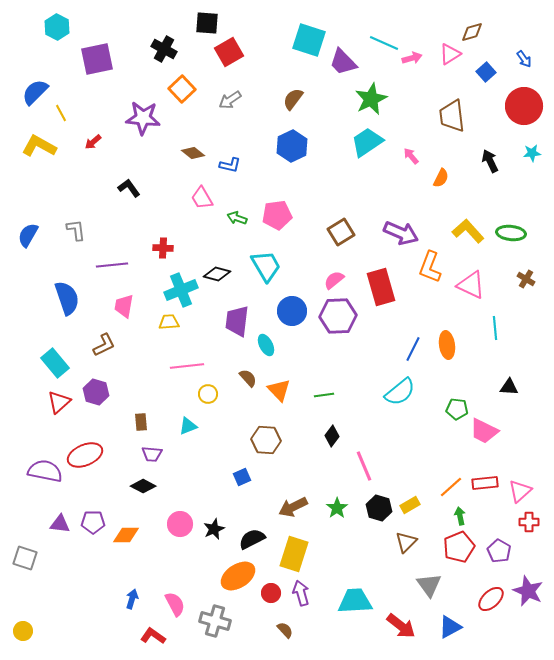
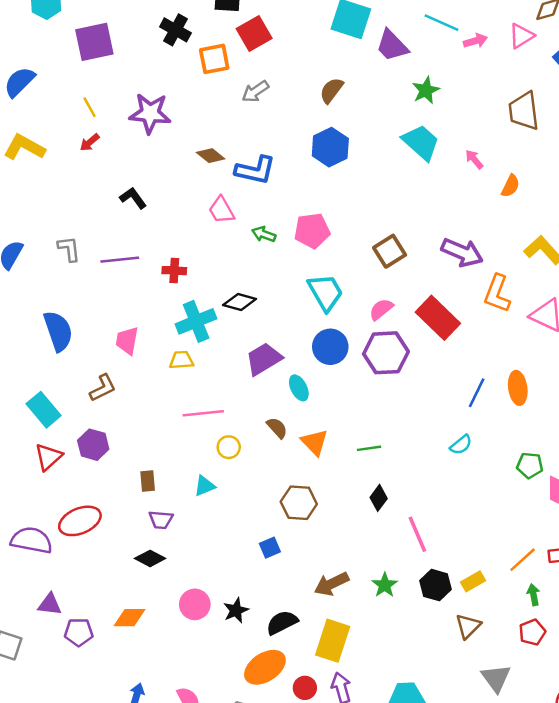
orange square: (182, 89) -> (214, 59), moved, turned 32
green star: (371, 99) -> (426, 90), size x0.7
yellow line: (61, 113) -> (90, 107), moved
cyan trapezoid: (367, 142) -> (421, 142), turned 76
blue L-shape: (230, 165) -> (255, 170), size x1.6
purple line: (112, 265) -> (120, 260), moved
cyan trapezoid: (266, 266) -> (325, 292), moved
red rectangle: (381, 287) -> (438, 318), turned -30
purple trapezoid: (237, 321) -> (264, 359), turned 52
cyan semicircle: (400, 392) -> (461, 445), size x0.6
purple pentagon: (93, 522) -> (79, 632), moved
red pentagon: (459, 547) -> (532, 632), size x0.7

